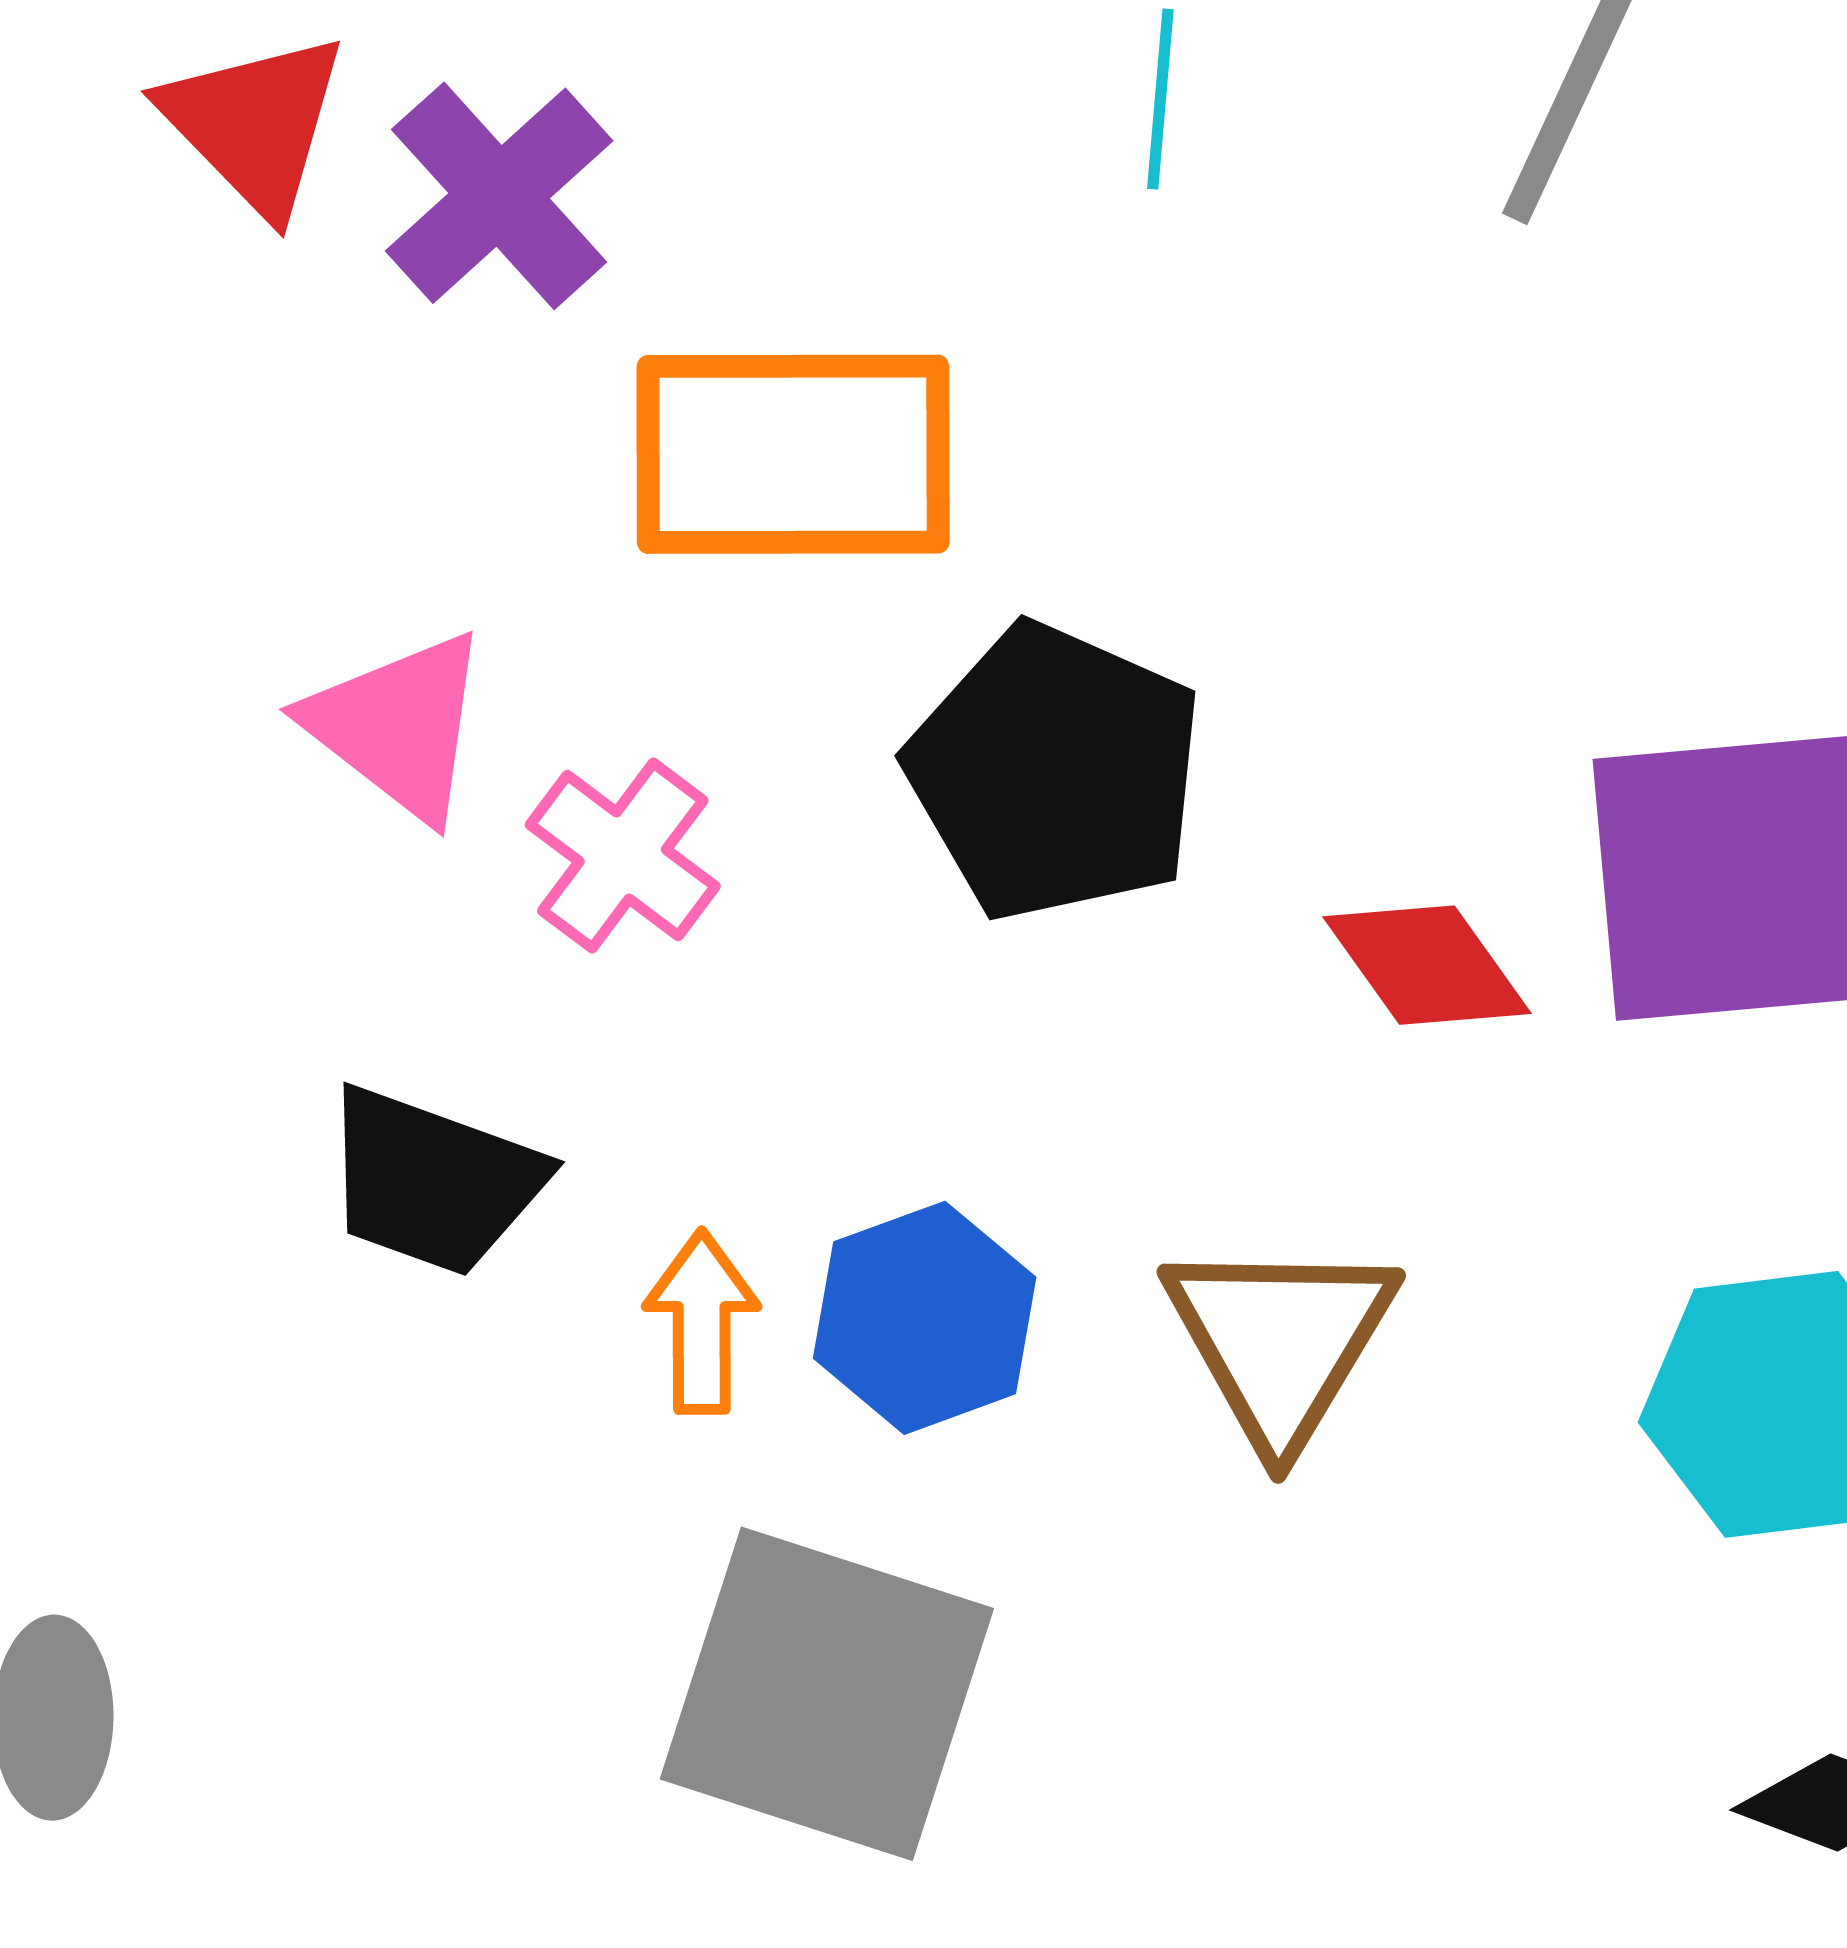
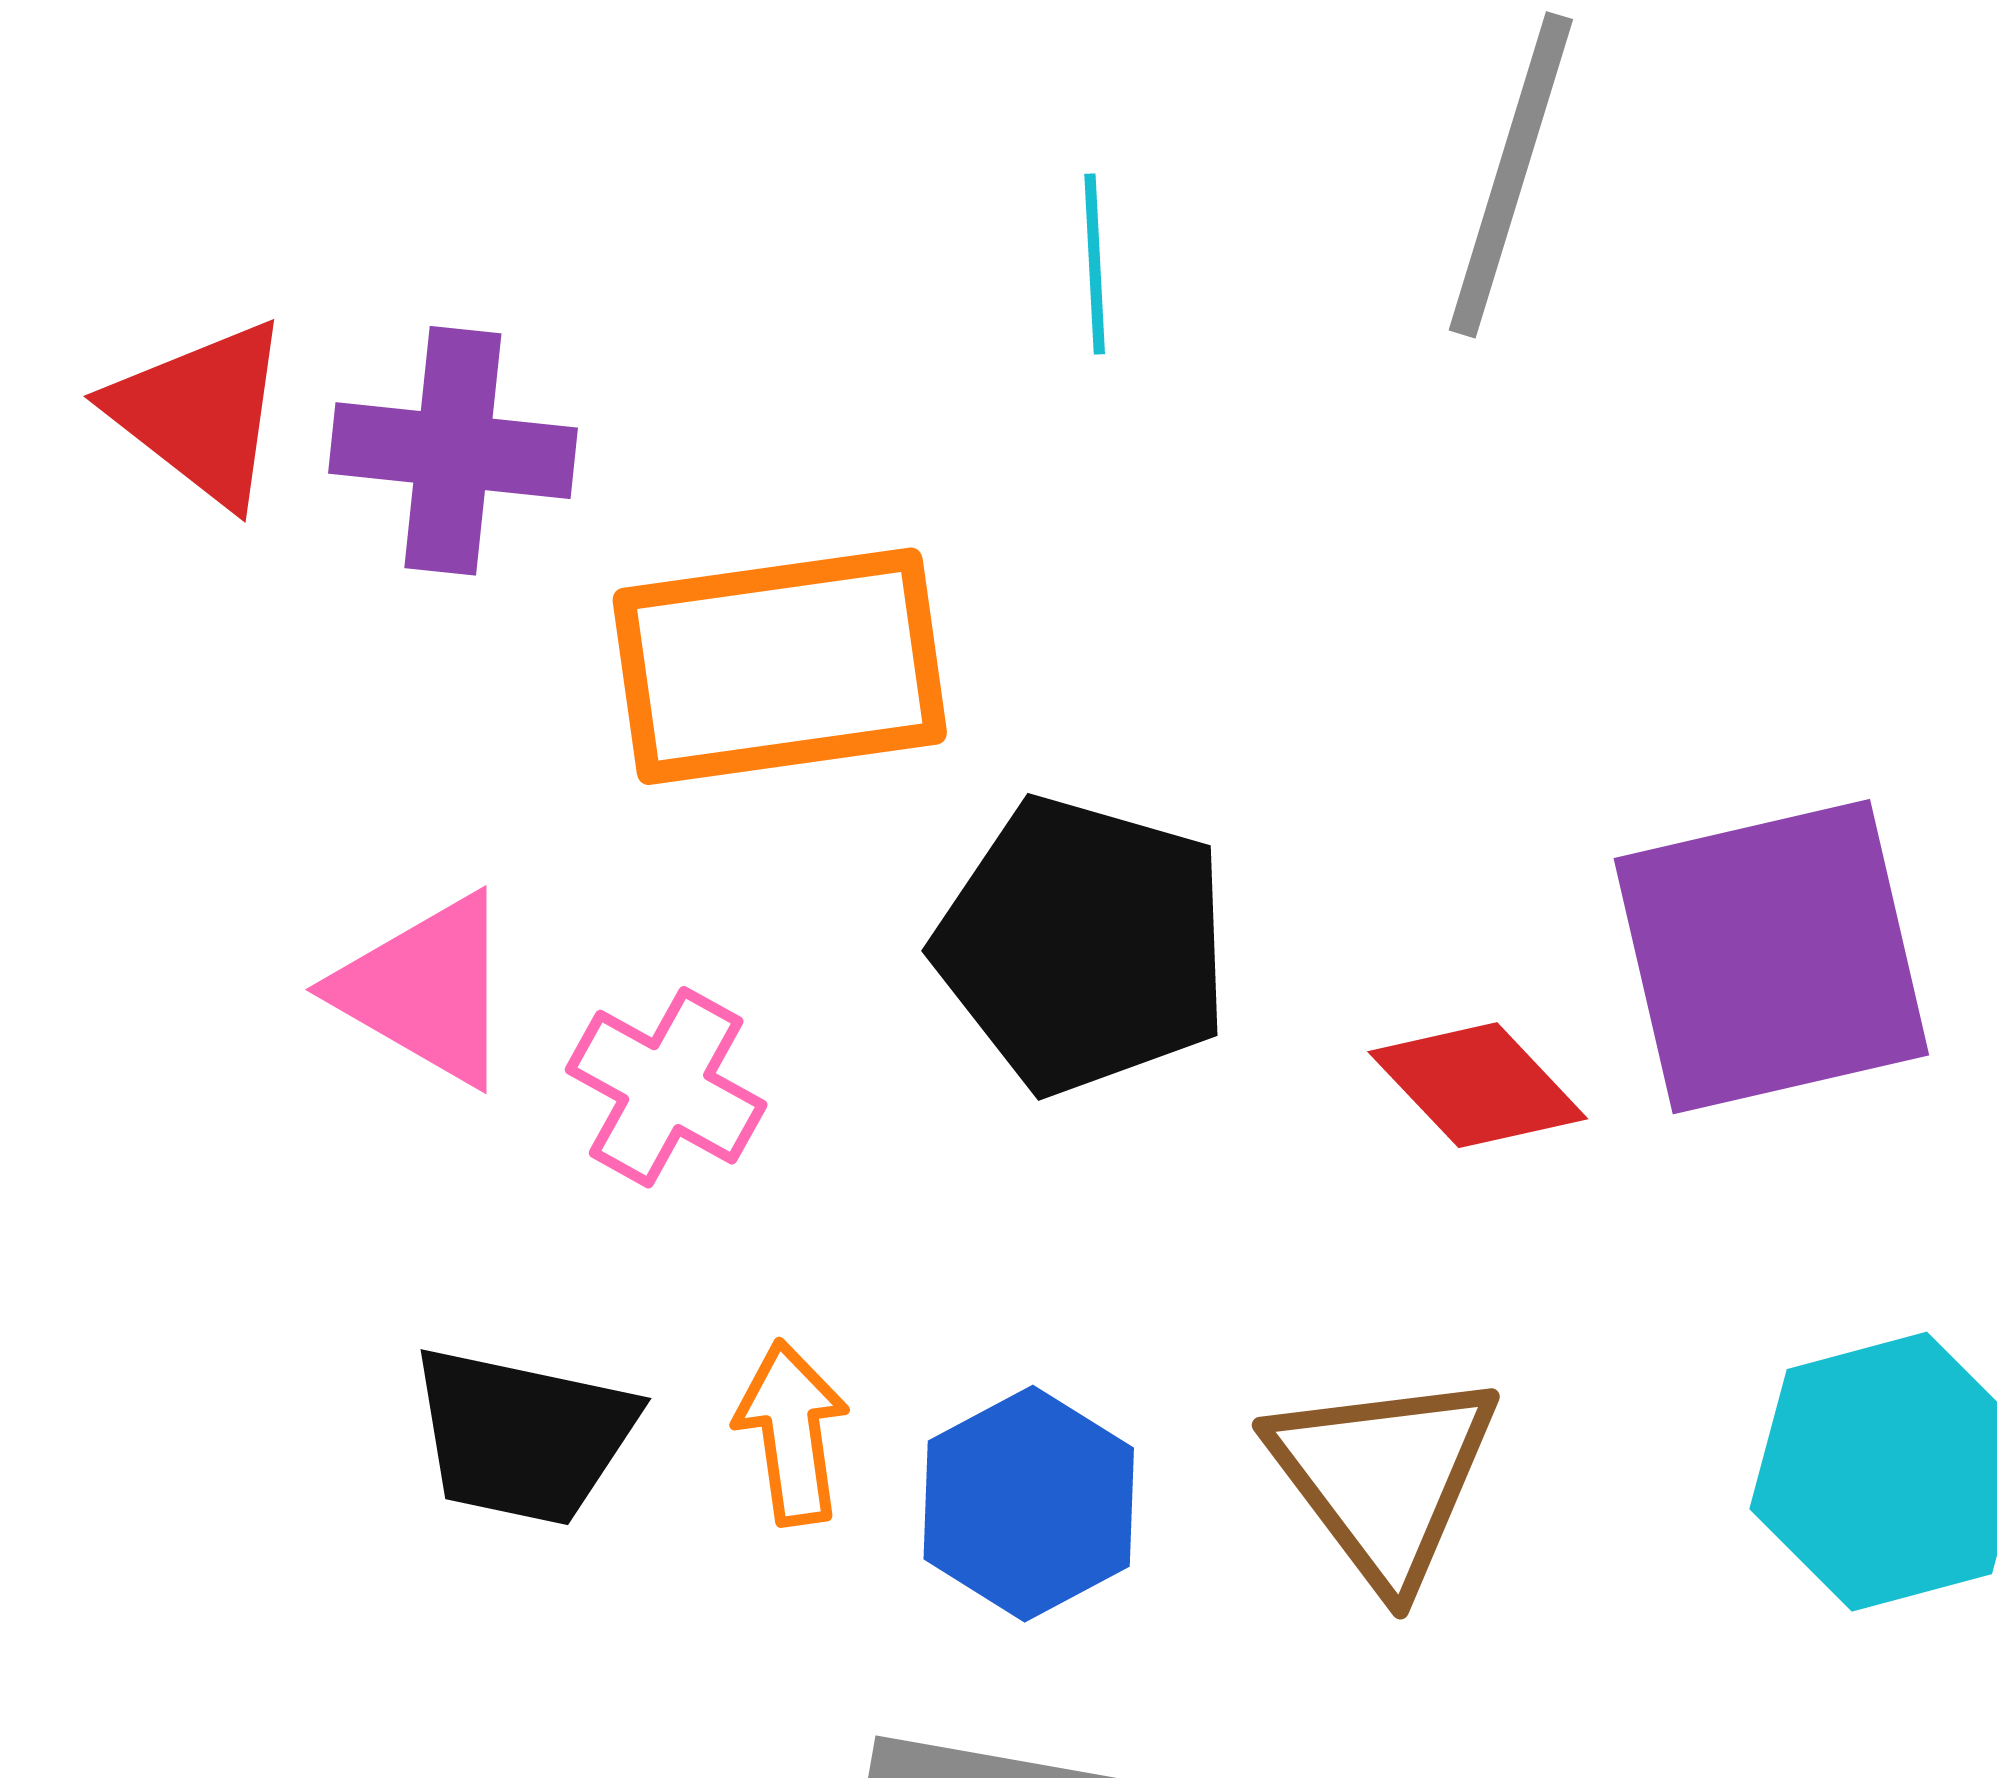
purple cross: (499, 196) -> (453, 451), turned -34
orange arrow: (702, 1322) -> (792, 1433), moved

